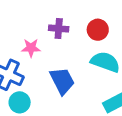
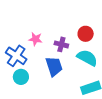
purple cross: (59, 29) -> (61, 44), moved

